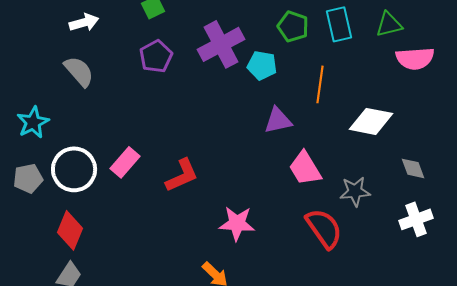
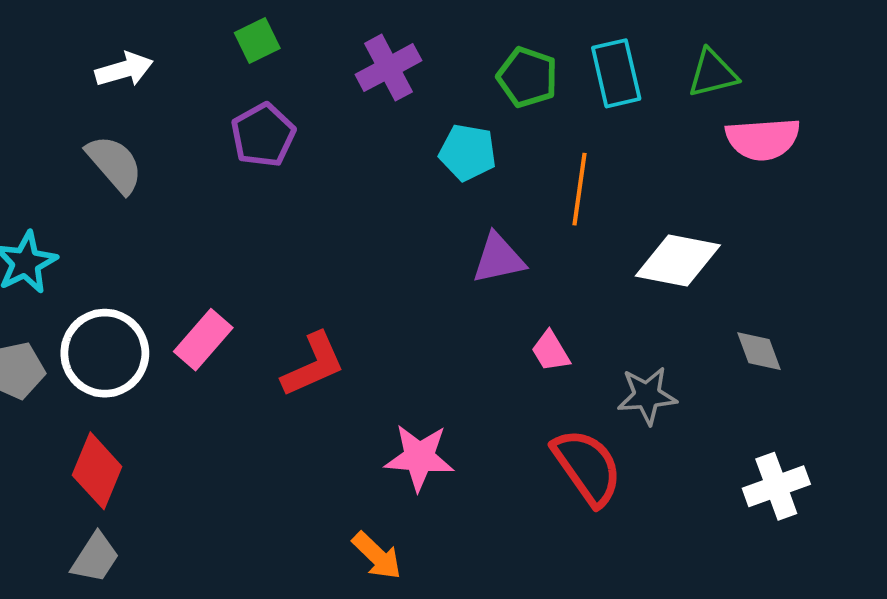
purple cross: (221, 44) -> (388, 68), moved, size x0.7
pink trapezoid: (305, 168) -> (551, 351), size x0.6
white cross: (416, 219) -> (776, 486), moved

